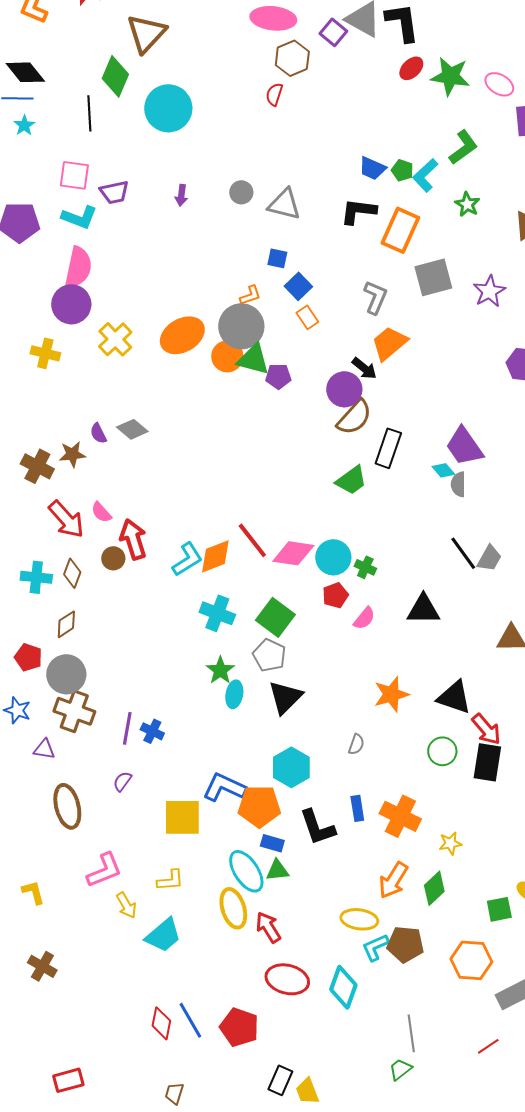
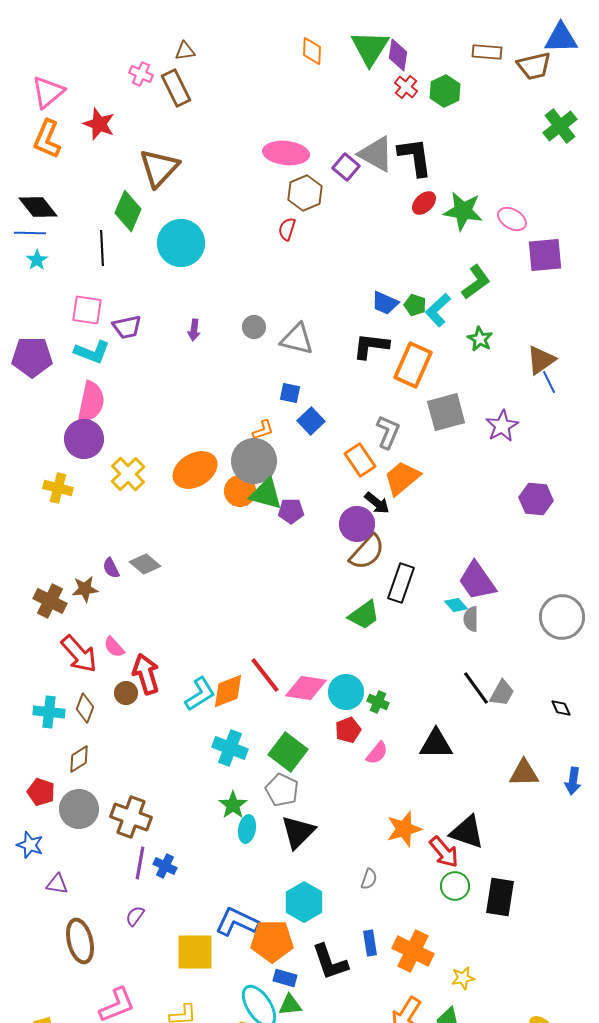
orange rectangle: (307, 317) -> (360, 460), moved, size x1.4
brown cross: (74, 711) -> (131, 817), moved
red arrow: (486, 729) -> (444, 852), moved

